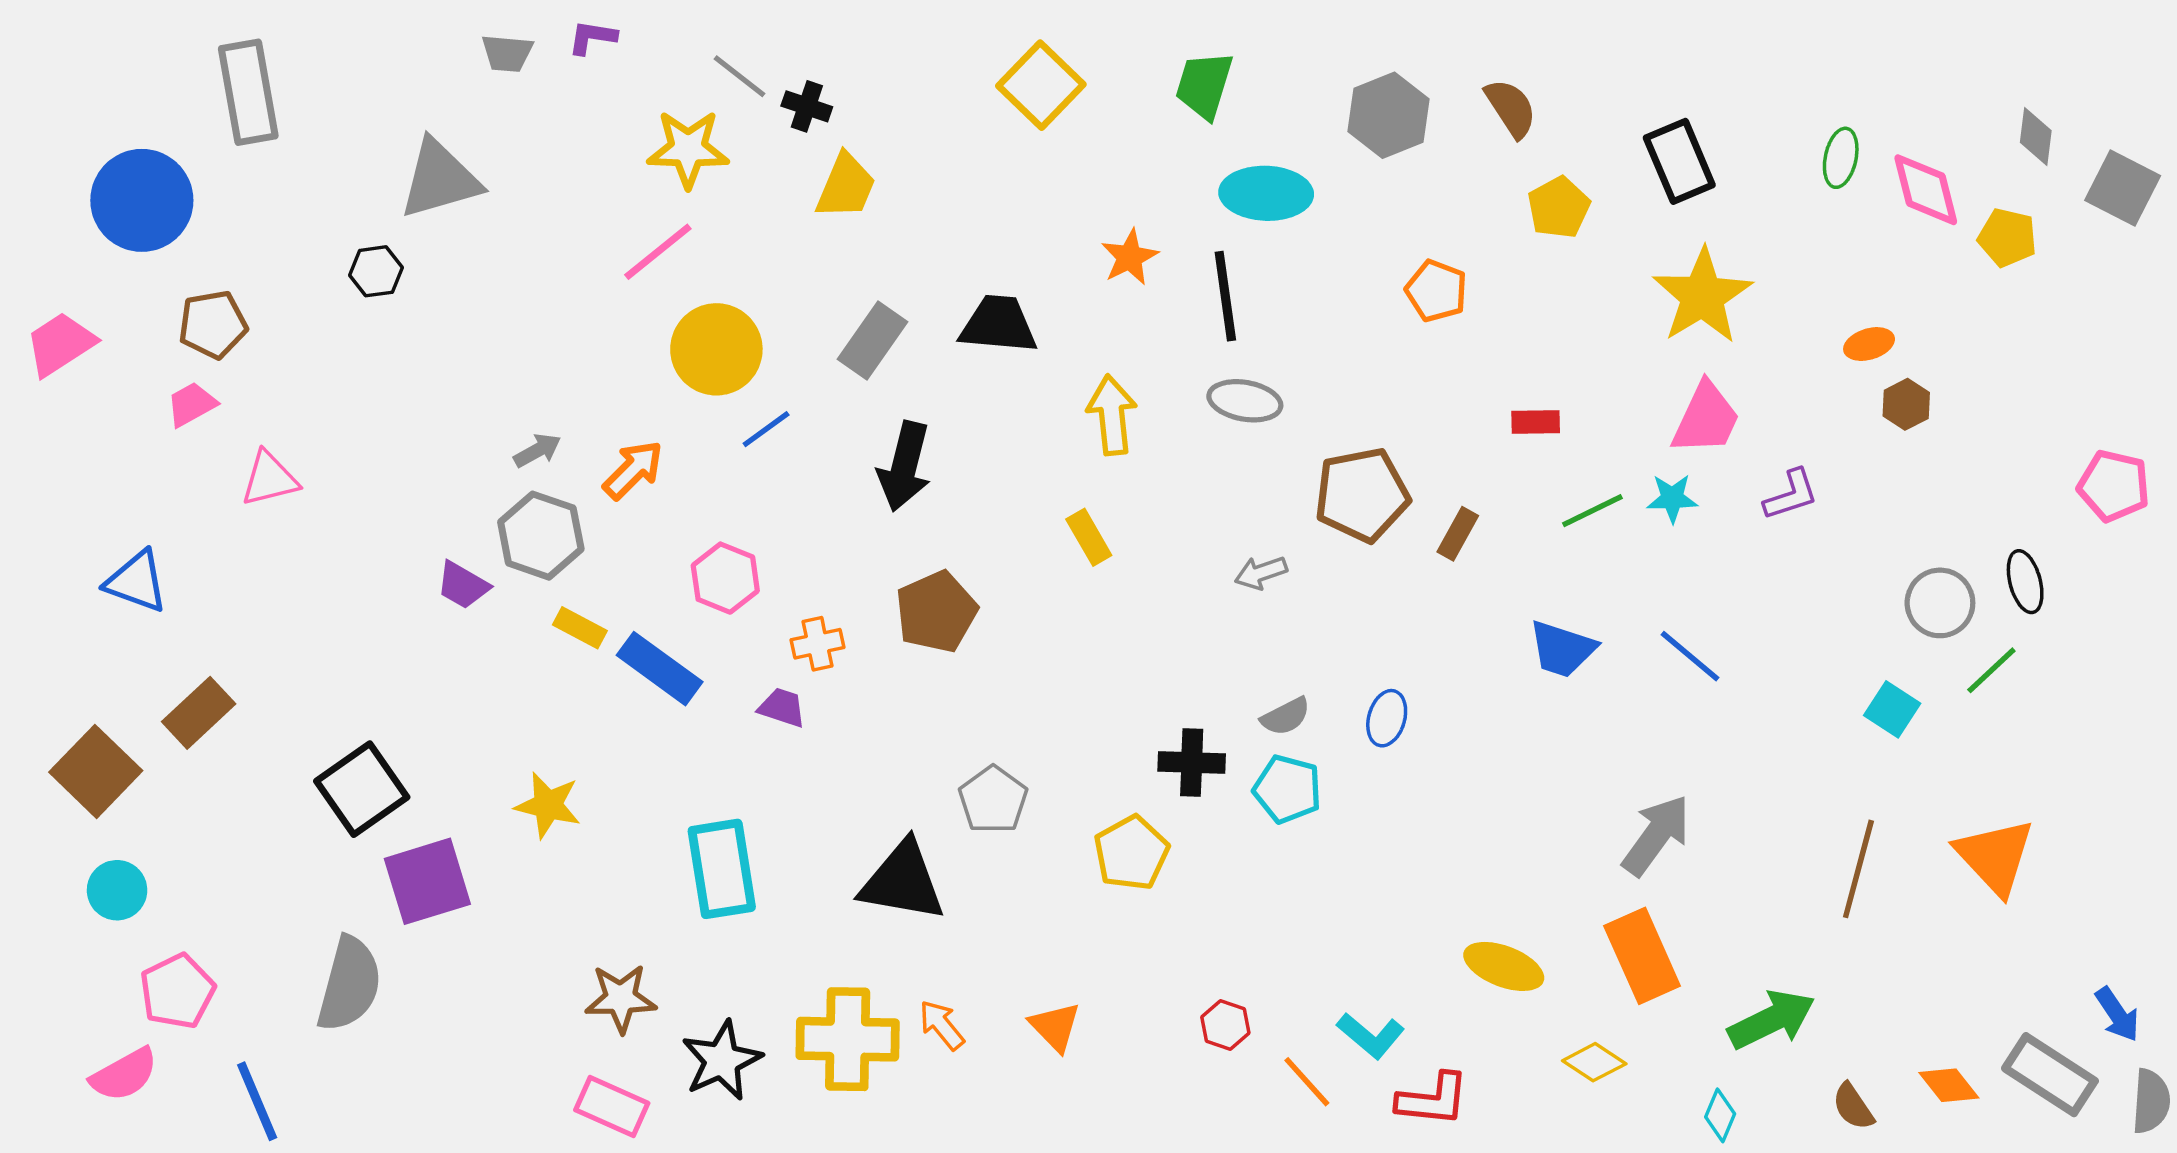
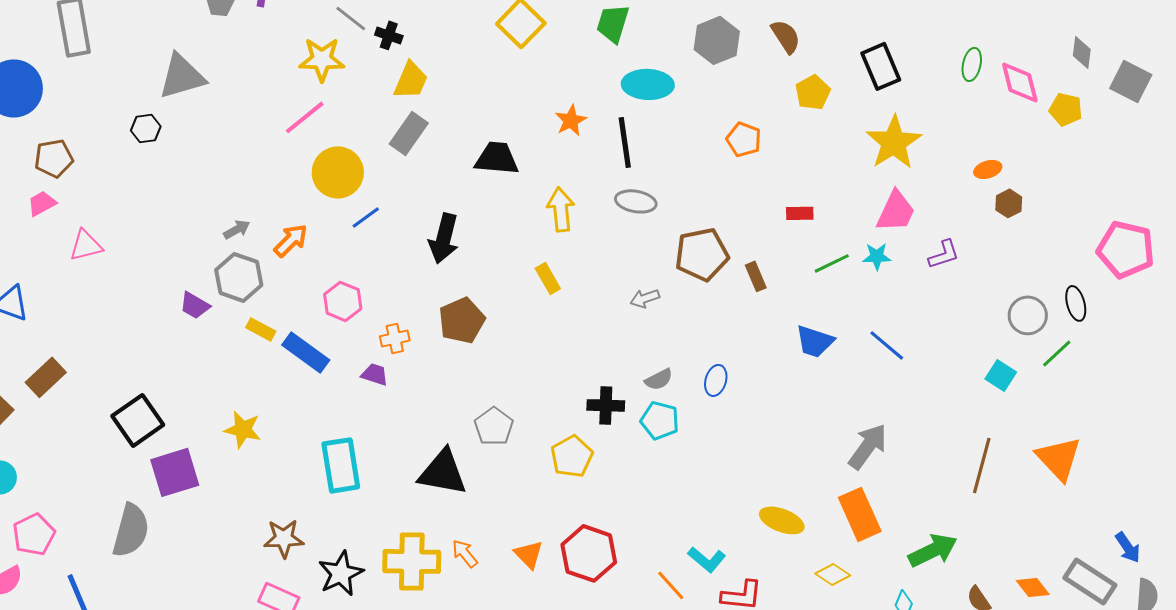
gray rectangle: (872, 340) -> (409, 133), moved
pink pentagon: (2114, 486) -> (1126, 249), size x1.4
brown rectangle: (1458, 534) -> (756, 276), turned -52
red hexagon: (1225, 1025) -> (589, 553), moved, size x2.0

